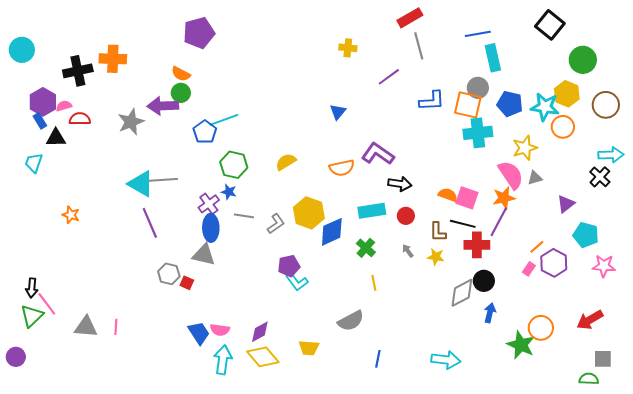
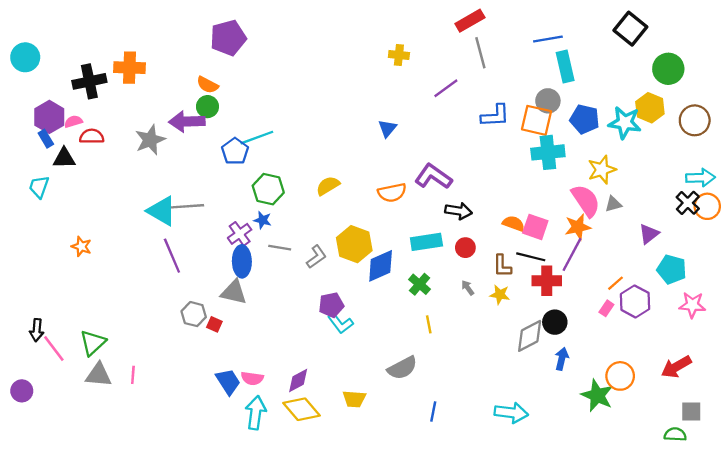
orange circle: (563, 127) -> (707, 206), moved
green triangle: (32, 316) -> (93, 343), moved
purple circle: (16, 357) -> (22, 391), moved

